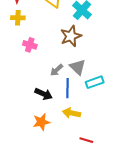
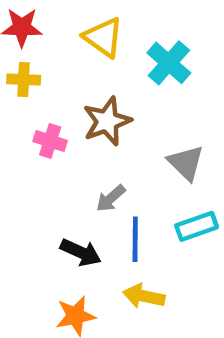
brown star: (71, 36) -> (107, 121), moved
gray triangle: (78, 67) -> (186, 163), moved

